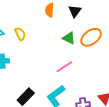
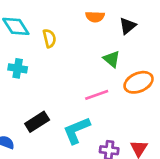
orange semicircle: (49, 10) -> (95, 17), turned -104
orange ellipse: (91, 37) -> (139, 82), moved

